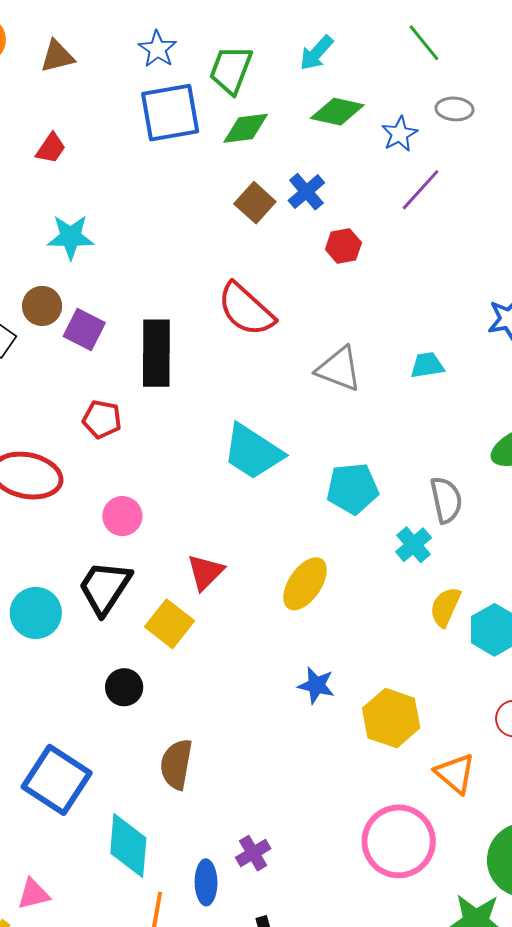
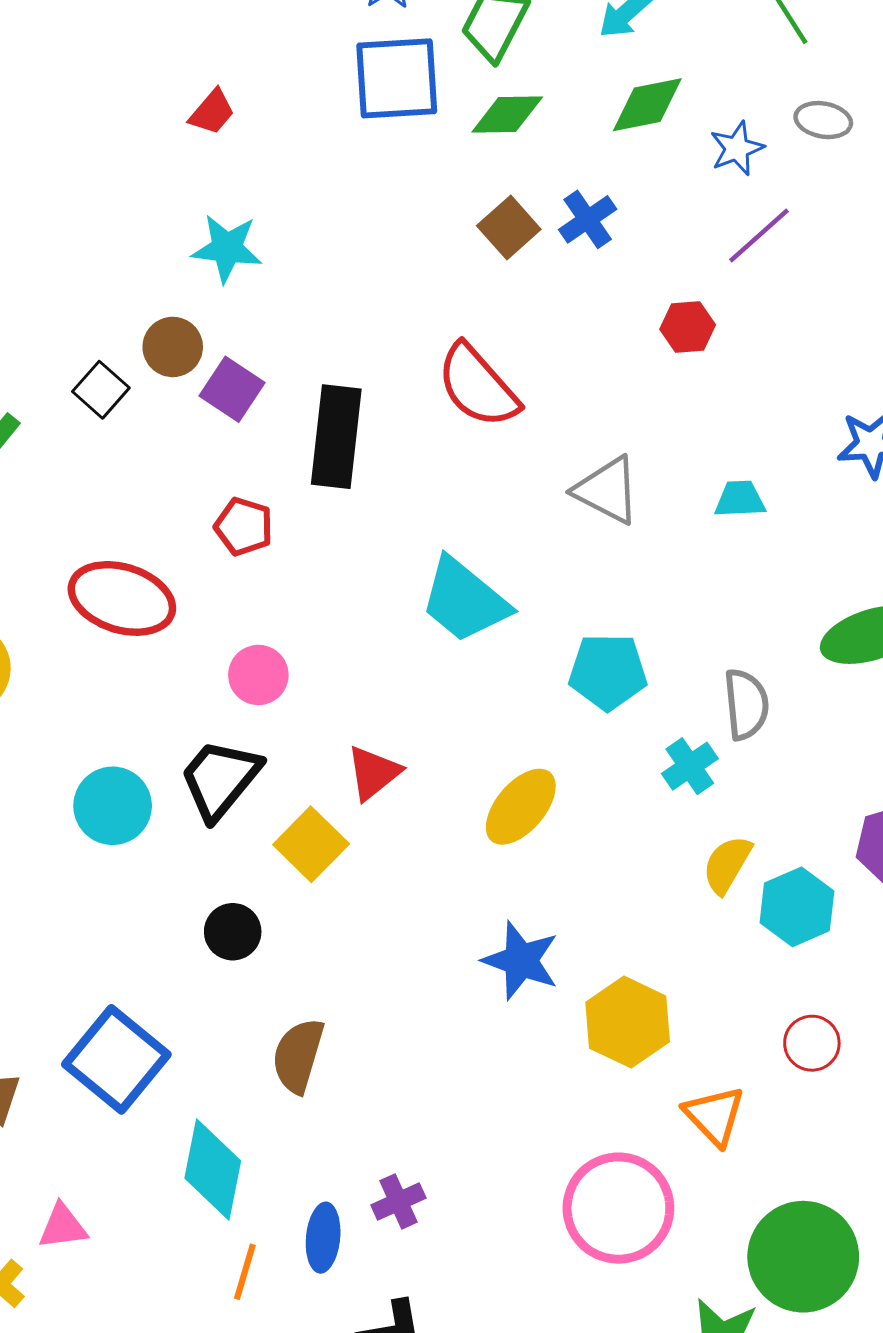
green diamond: (337, 112) -> (647, 105), turned -30
red hexagon: (343, 246) -> (688, 327), moved
blue star: (316, 685) -> (521, 961), size x1.4

